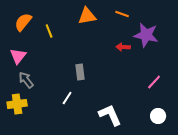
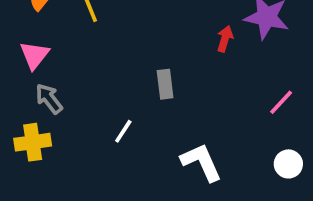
red arrow: (123, 47) -> (225, 39), turned 104
gray rectangle: (80, 72) -> (165, 84), moved

